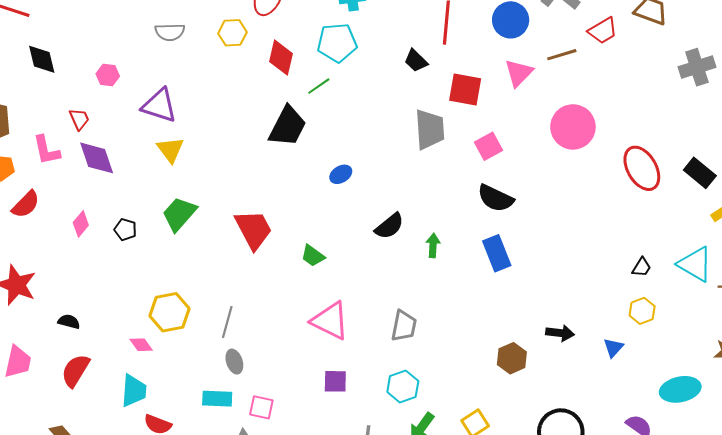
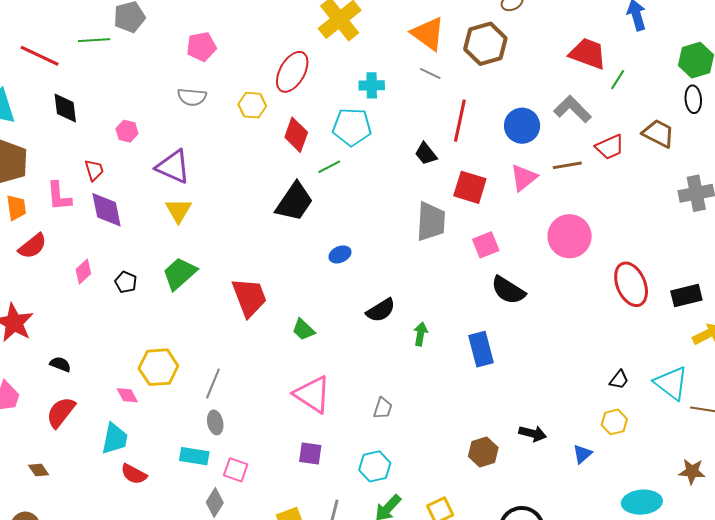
black rectangle: (700, 173) -> (686, 296), turned -60
black semicircle: (495, 198) -> (508, 290), moved
gray trapezoid: (404, 326) -> (383, 408), size x0.7

